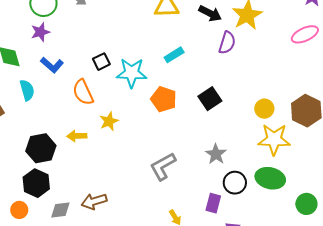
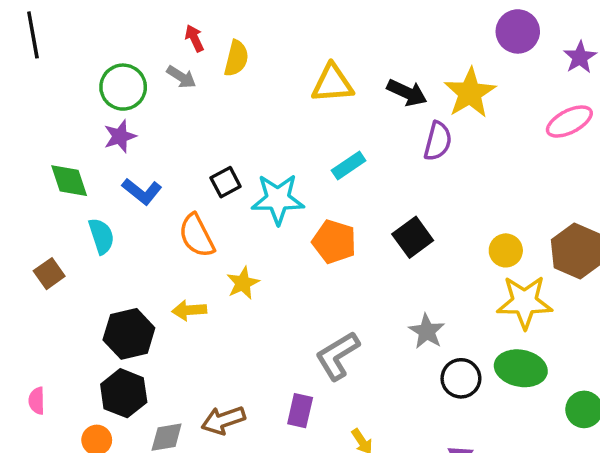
purple rectangle: (213, 203) -> (300, 411), moved

